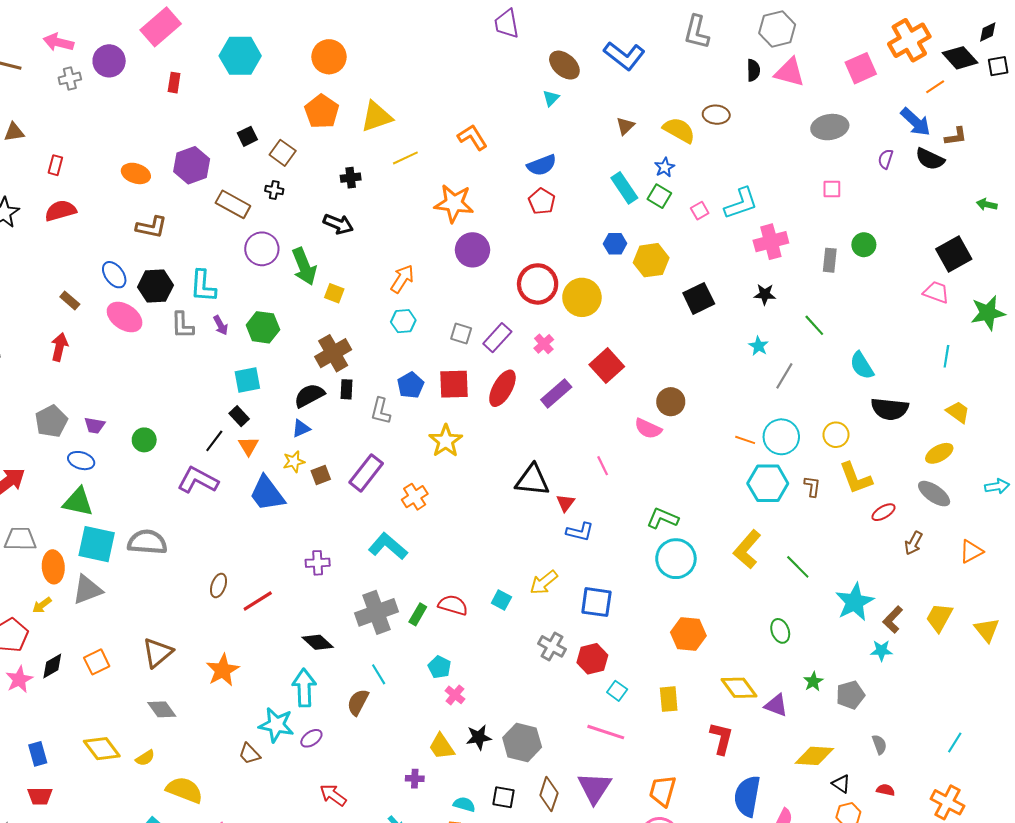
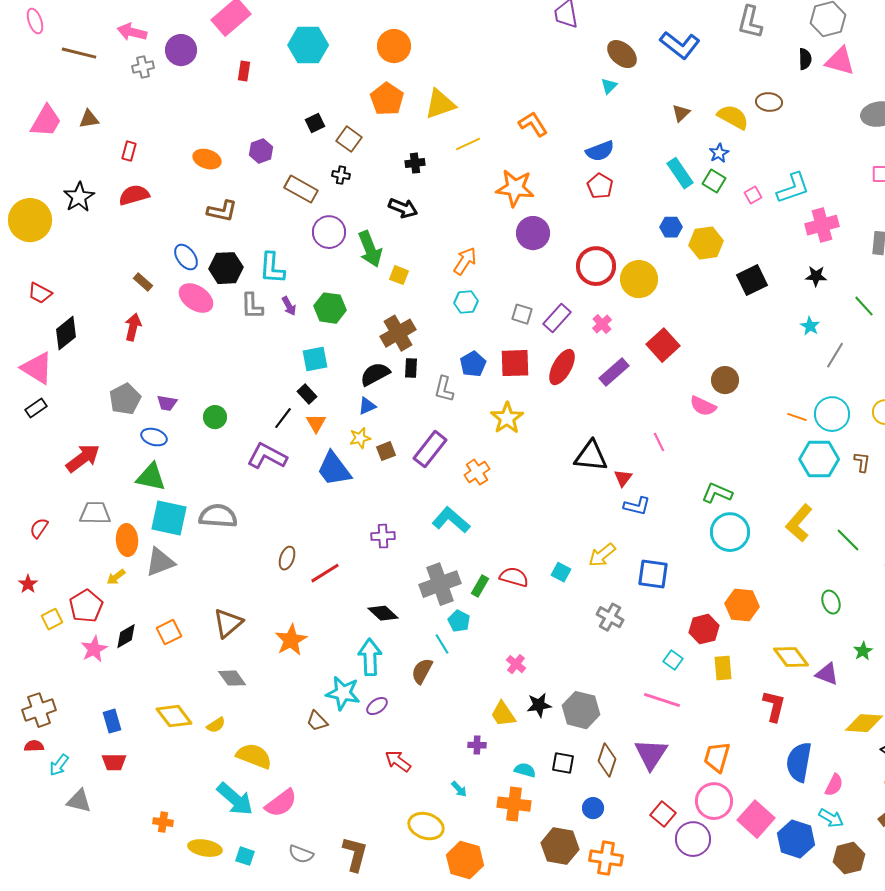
purple hexagon: (192, 165) -> (261, 151), size x0.7
red hexagon: (592, 659) -> (704, 629), moved
cyan pentagon: (439, 667) -> (459, 621), moved

